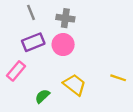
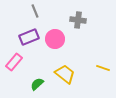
gray line: (31, 12) -> (35, 11), moved
gray cross: (65, 18) -> (78, 20), moved

